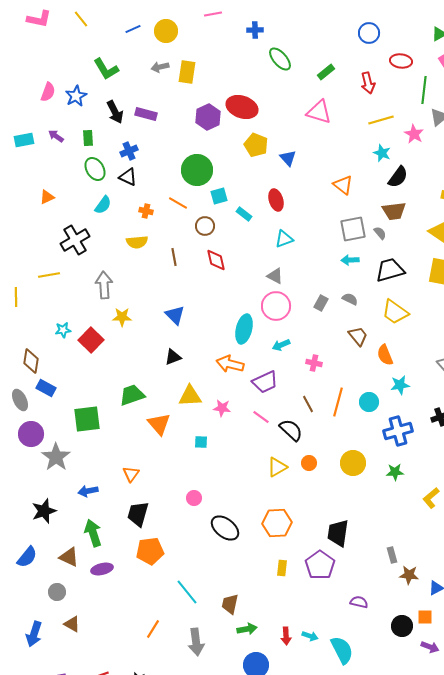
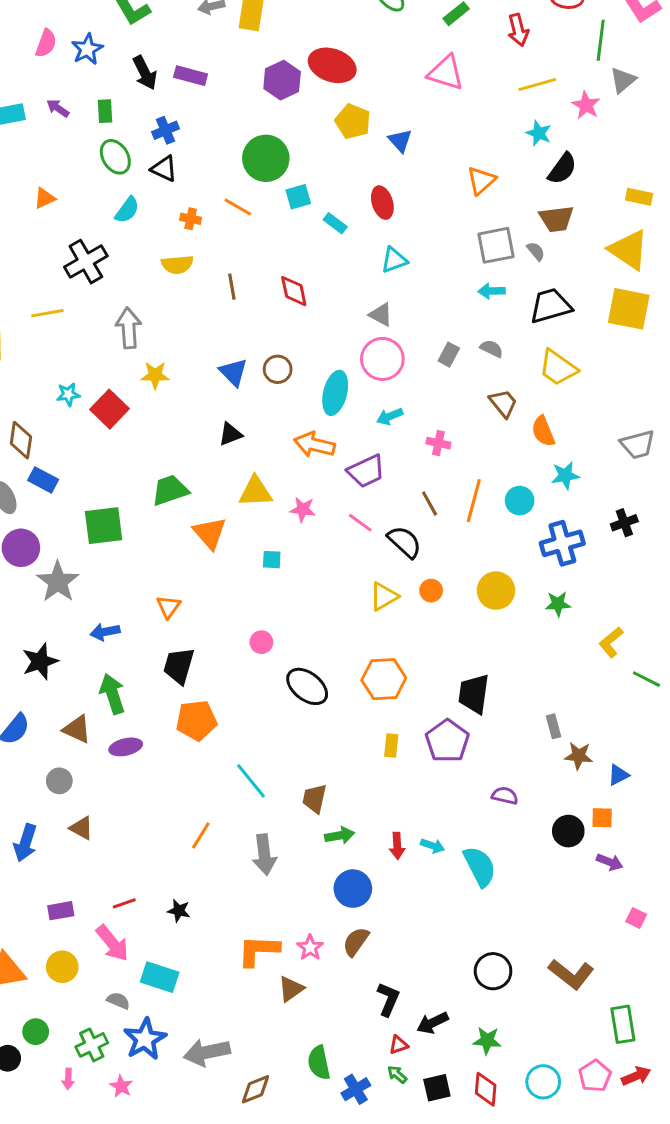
orange triangle: (343, 185) -> (481, 180), turned 40
brown circle: (205, 226) -> (278, 369), moved

